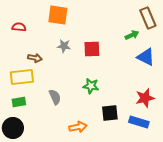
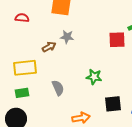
red square: (92, 49) -> (117, 40), moved
brown arrow: (35, 58) -> (49, 47), moved, turned -40

